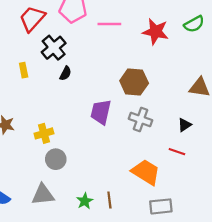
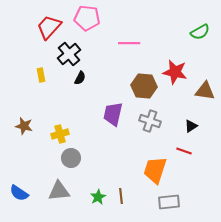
pink line: (109, 24) -> (129, 43), moved
red star: (156, 32) -> (175, 72), moved
orange trapezoid: (146, 172) -> (155, 170), turned -104

